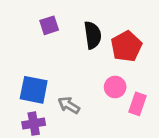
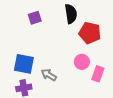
black semicircle: (93, 35) -> (71, 14), moved
red pentagon: (126, 46) -> (90, 33), turned -30

